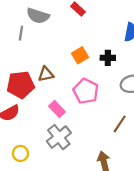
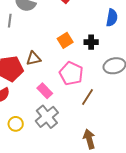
brown line: (120, 124) -> (88, 97), moved
yellow circle: (20, 153) -> (16, 124), moved

